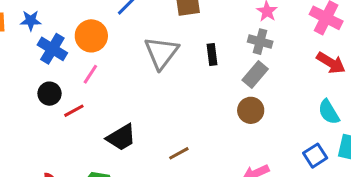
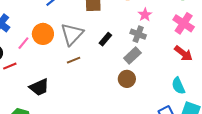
orange circle: (91, 36) -> (43, 34), moved
black rectangle: (212, 55) -> (105, 39), turned 40
brown line: (179, 153) -> (74, 60), moved

